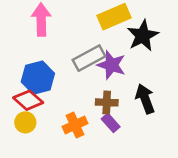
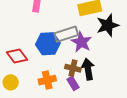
blue hexagon: (38, 78) -> (48, 44), moved
black arrow: (145, 99) -> (88, 69), moved
yellow circle: (25, 122) -> (11, 82), moved

